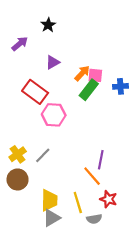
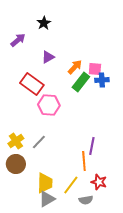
pink square: (95, 75) -> (95, 69), moved
blue cross: (120, 86) -> (102, 80), moved
orange line: (92, 176) -> (84, 161), turned 36
yellow line: (78, 202) -> (71, 185), turned 54

